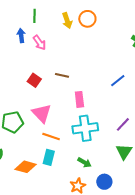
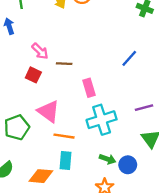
pink arrow: (39, 43) -> (40, 51), moved
purple line: (123, 124) -> (144, 108), turned 42
blue circle: (104, 182) -> (128, 165), moved

